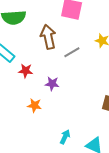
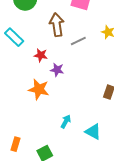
red star: (26, 71) -> (41, 55), moved
orange star: (34, 105) -> (39, 89), size x1.5

